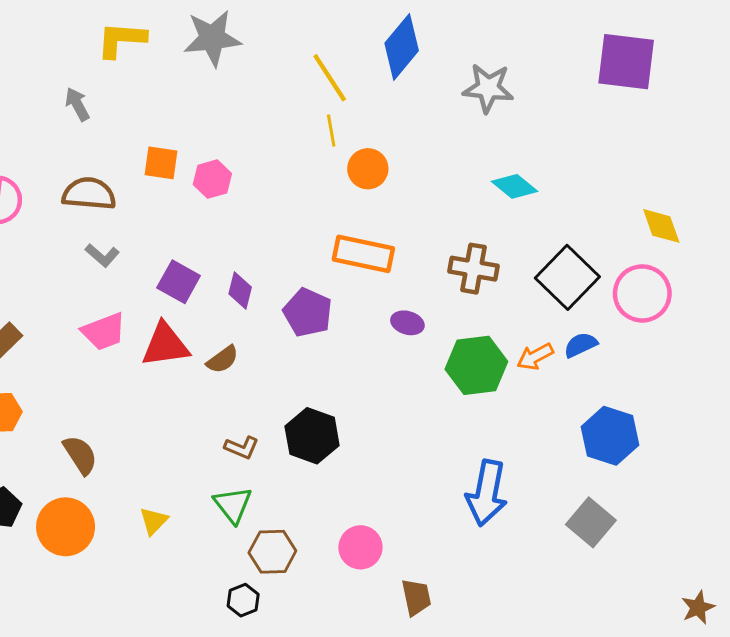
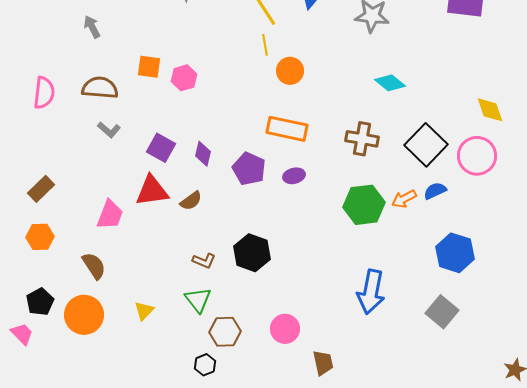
purple ellipse: (407, 323) -> (294, 176), moved, turned -30
pink trapezoid: (104, 332) -> (110, 215), moved, turned -48

